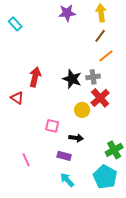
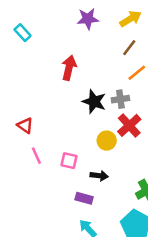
yellow arrow: (101, 13) -> (131, 19), turned 66
red arrow: (35, 77) -> (69, 68), moved
pink line: (26, 160) -> (36, 156), moved

